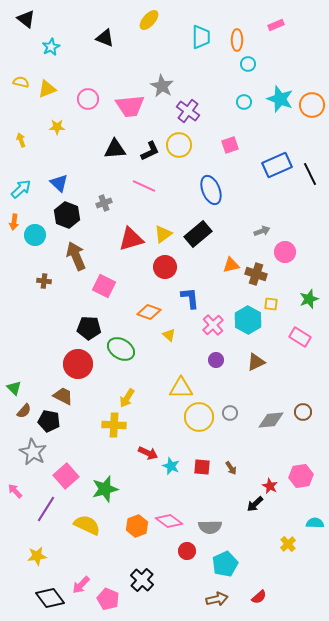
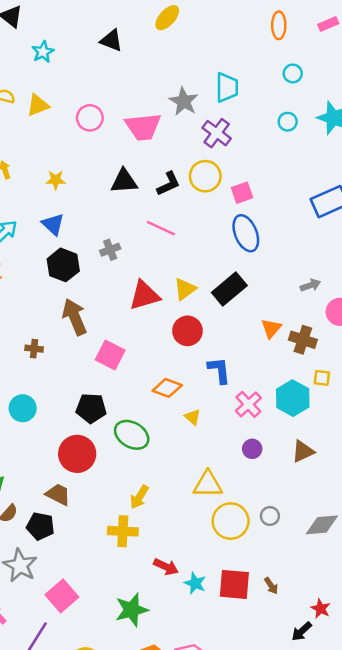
cyan trapezoid: (201, 37) -> (227, 87), moved
orange ellipse: (237, 40) -> (279, 25), moved
yellow star: (57, 127) -> (56, 180), moved
pink square: (230, 145) -> (242, 193), moved
cyan circle: (35, 235) -> (23, 408), moved
orange triangle: (231, 265) -> (271, 328), turned -36
red square: (202, 467) -> (234, 584), size x1.5
green star: (105, 489) -> (132, 610), moved

